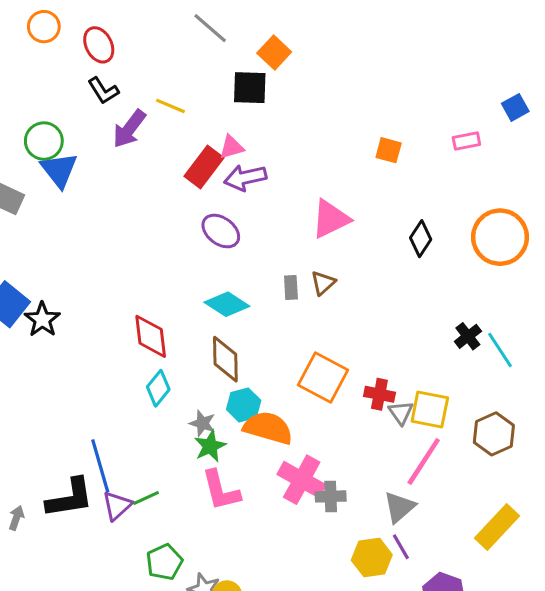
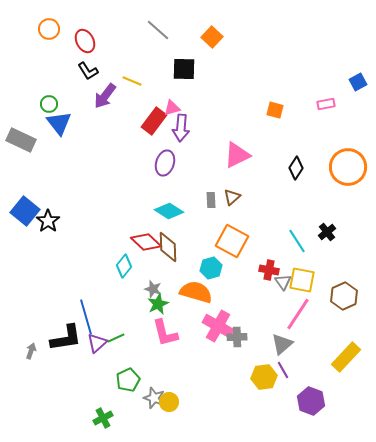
orange square: (274, 53) -> (212, 37), moved
green circle: (44, 141) -> (49, 104), size x0.7
purple arrow: (245, 178) -> (181, 128), turned -72
purple ellipse: (221, 231) -> (165, 163), turned 70
red diamond: (151, 336) -> (146, 242), moved, turned -40
cyan line: (500, 350) -> (297, 241), moved
orange square: (323, 377) -> (232, 241), moved
cyan hexagon: (244, 405) -> (211, 268), moved

